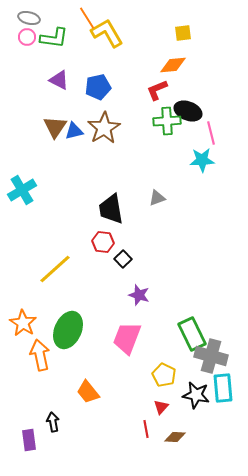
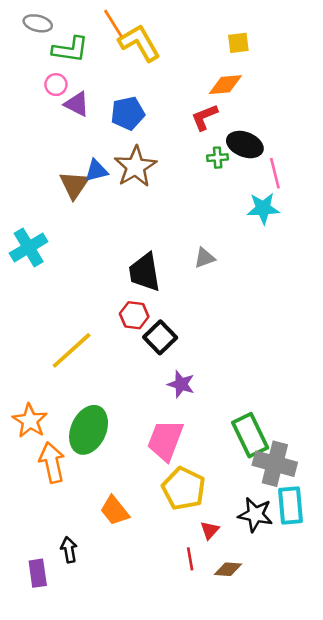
pink circle: (27, 37) -> (56, 85), moved
green cross: (167, 121) -> (218, 158), size x0.6
brown triangle: (55, 127) -> (74, 185), moved
black square: (123, 259) -> (160, 337), size x1.4
yellow pentagon: (164, 375) -> (184, 489), moved, size x1.4

